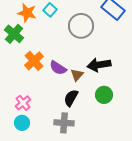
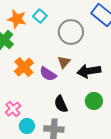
brown triangle: (77, 75) -> (64, 62), moved
black semicircle: (71, 98) -> (61, 104), turned -54
cyan circle: (22, 123) -> (27, 126), moved

